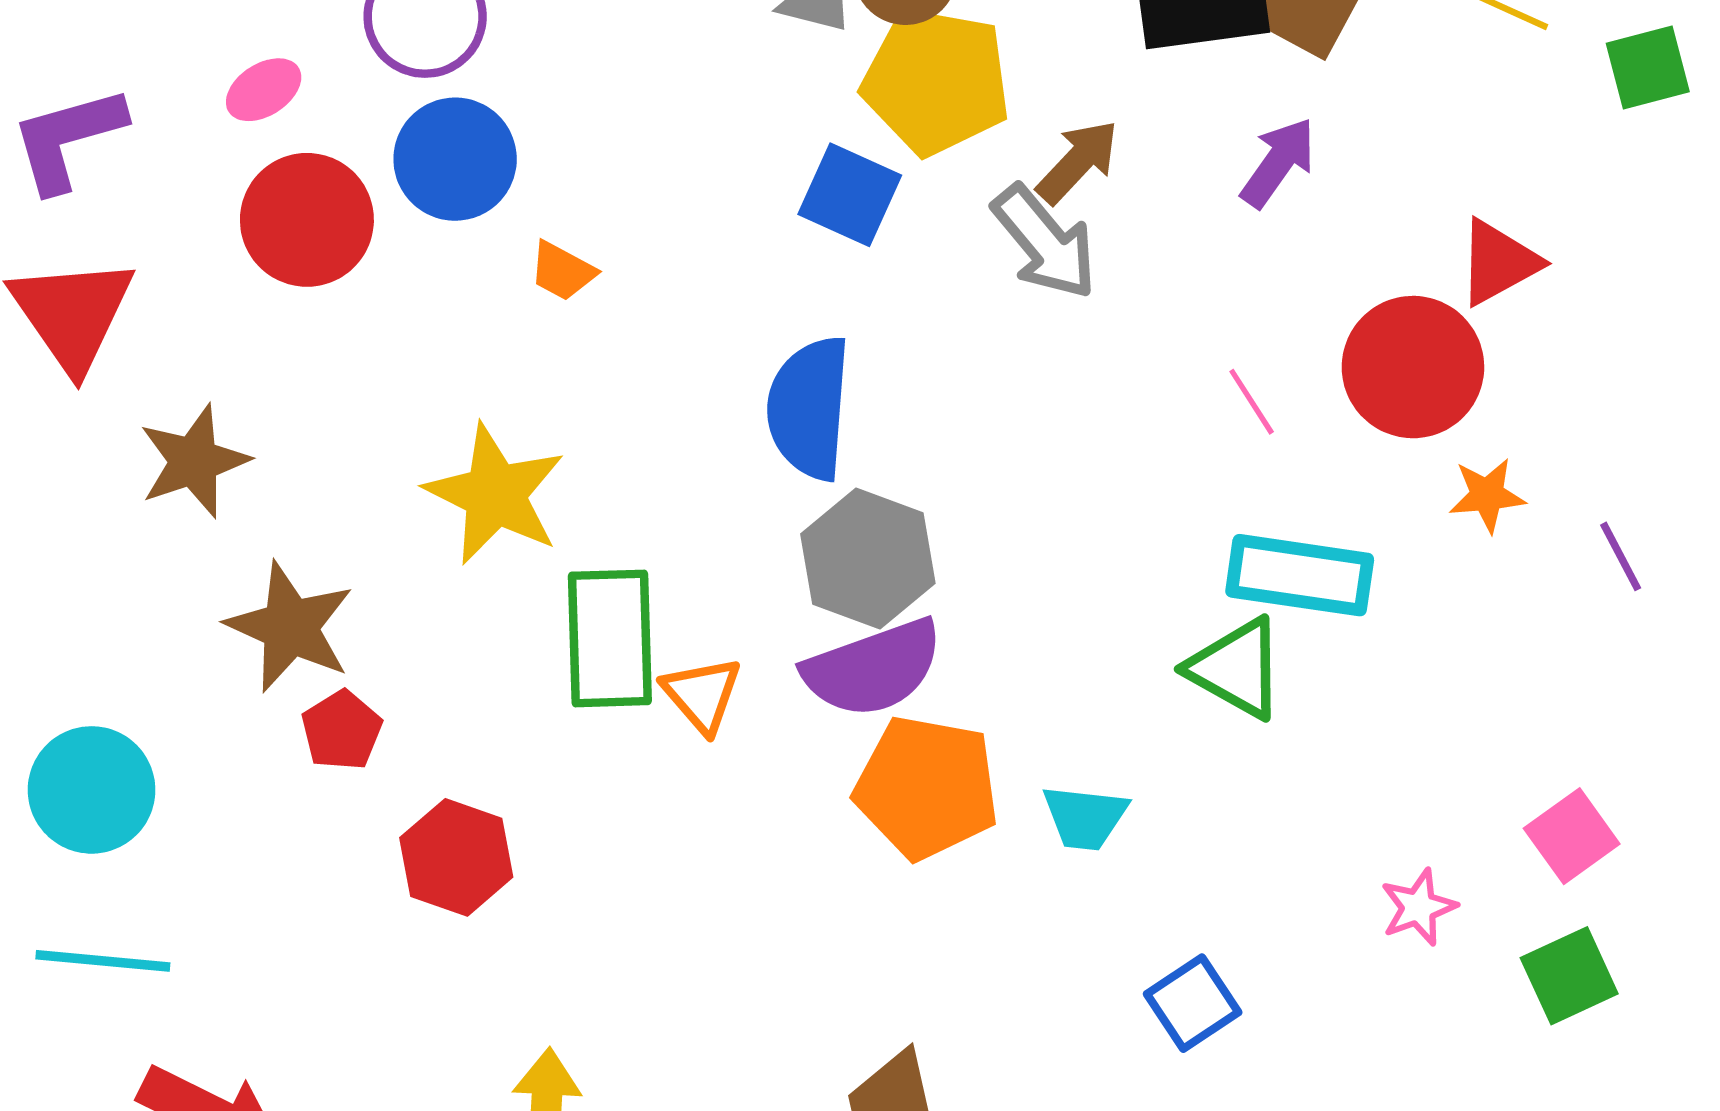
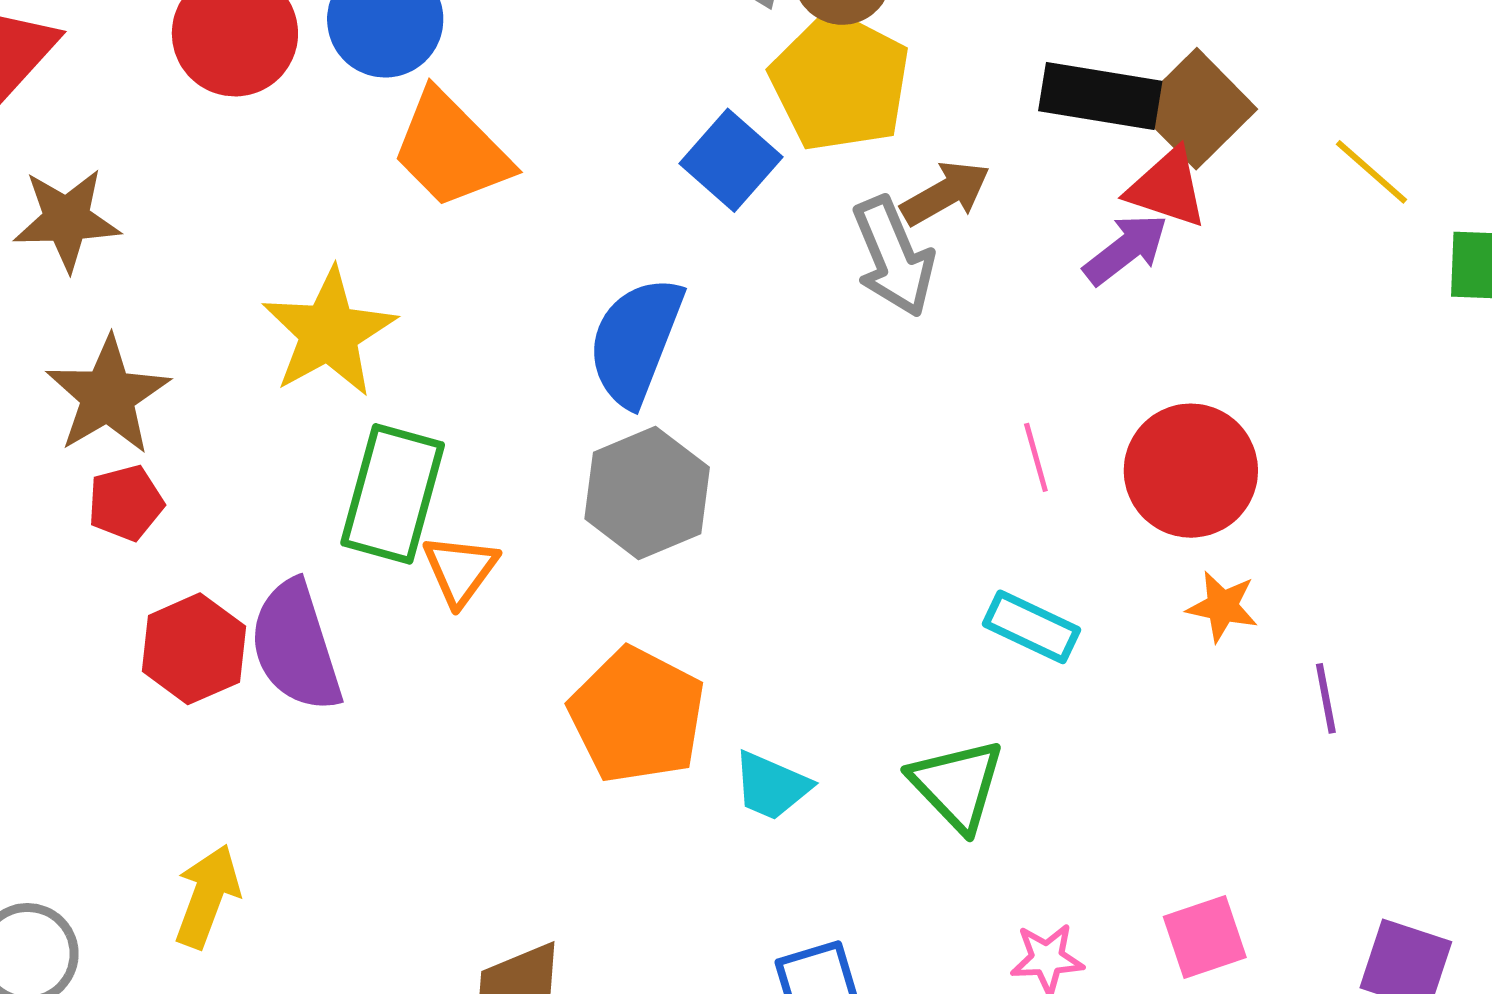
red triangle: (1498, 262) -> (1167, 188), moved, turned 30
orange trapezoid: (562, 271) -> (451, 150), size x2.0
cyan rectangle: (1300, 575) -> (1032, 627), size x0.7
purple semicircle: (873, 668) -> (296, 646), moved, turned 75
green triangle: (1236, 668) -> (957, 785), moved

